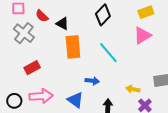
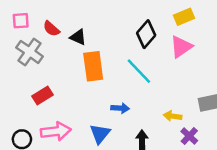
black diamond: (103, 15) -> (146, 34), moved
blue triangle: (75, 100) -> (100, 134), turned 36

